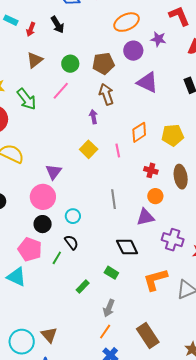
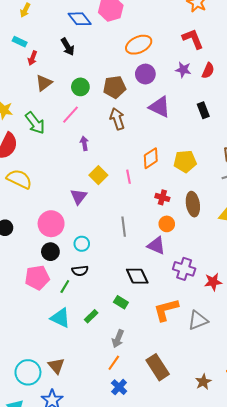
red arrow: (31, 29) -> (32, 58), moved
purple star: (158, 39) -> (183, 70), moved
purple arrow: (93, 117) -> (84, 143), moved
purple triangle: (54, 172) -> (79, 197), moved
purple triangle: (145, 217) -> (156, 245), turned 36
black semicircle: (71, 242) -> (80, 271), turned 119
pink pentagon: (30, 249) -> (37, 278), turned -30
cyan triangle: (16, 277) -> (60, 318), moved

